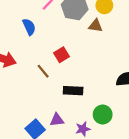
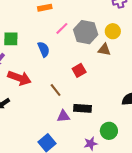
red square: (62, 55) -> (79, 70), moved
purple triangle: (57, 120) -> (63, 116), moved

